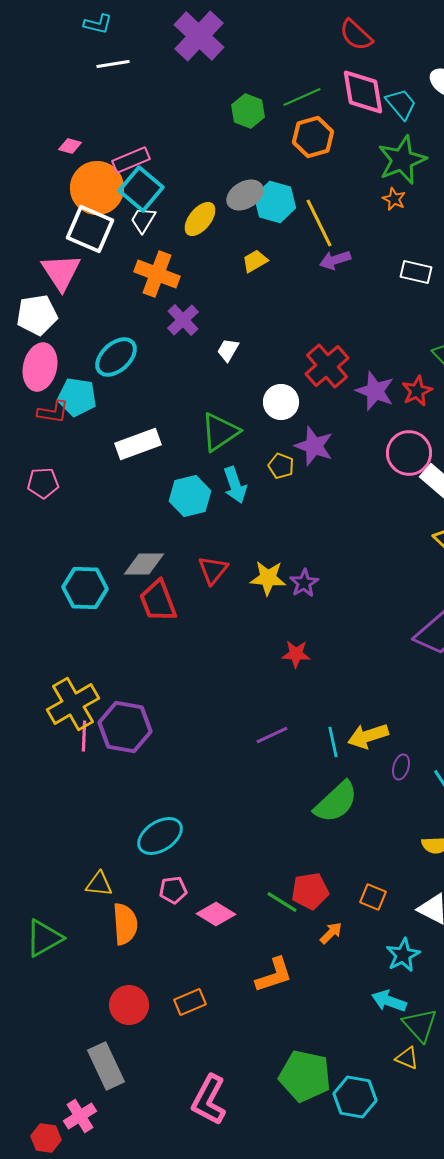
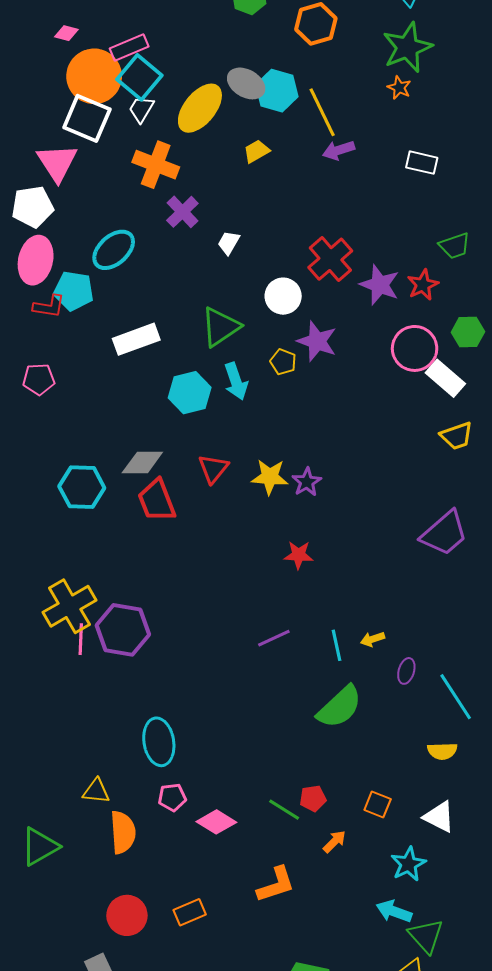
gray ellipse: (245, 195) -> (246, 83), turned 60
yellow ellipse: (200, 219) -> (200, 108), size x1.4
yellow arrow: (368, 736) -> (372, 639), size x0.6
cyan ellipse: (160, 836) -> (159, 742), turned -66
red pentagon: (310, 891) -> (313, 798), size x0.7

